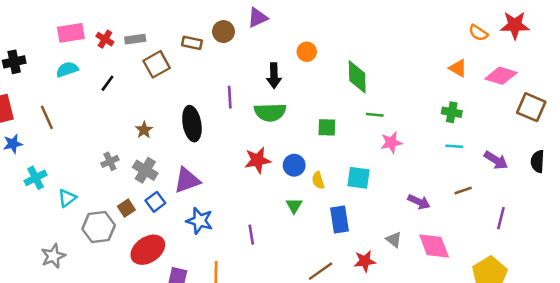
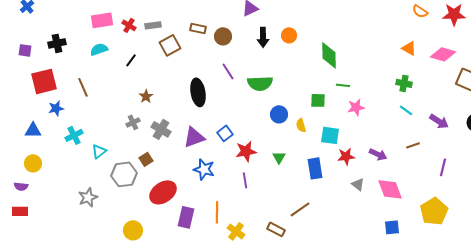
brown circle: (223, 32) -> (223, 36), moved
orange semicircle: (478, 33) -> (420, 11), moved
black arrow: (274, 76) -> (263, 37), moved
purple line: (230, 97) -> (228, 71), turned -30
green square: (327, 127) -> (318, 100), moved
brown star: (144, 130) -> (146, 96), moved
cyan line: (454, 146) -> (406, 110), turned 32
red star: (258, 160) -> (246, 151), moved
blue circle: (294, 165) -> (279, 114), moved
yellow semicircle: (318, 180) -> (301, 125), moved
blue square: (155, 202) -> (225, 133), moved
red star: (365, 261) -> (346, 156), moved

